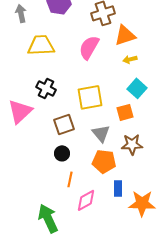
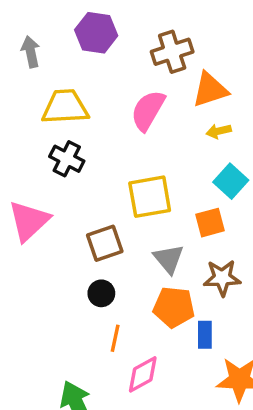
black cross: (46, 88) -> (67, 159), moved
blue rectangle: (118, 188) -> (205, 335), moved

